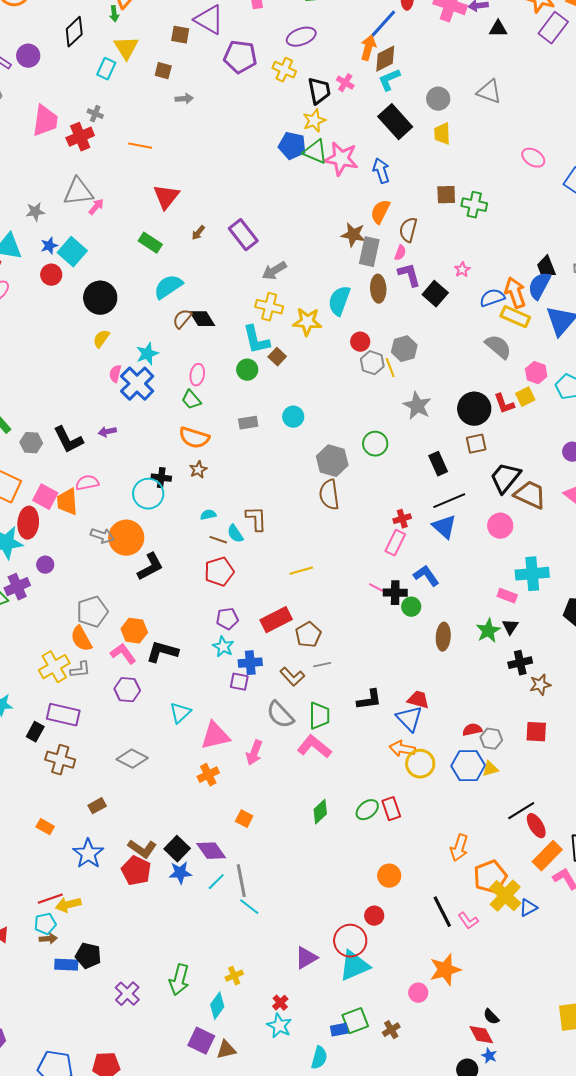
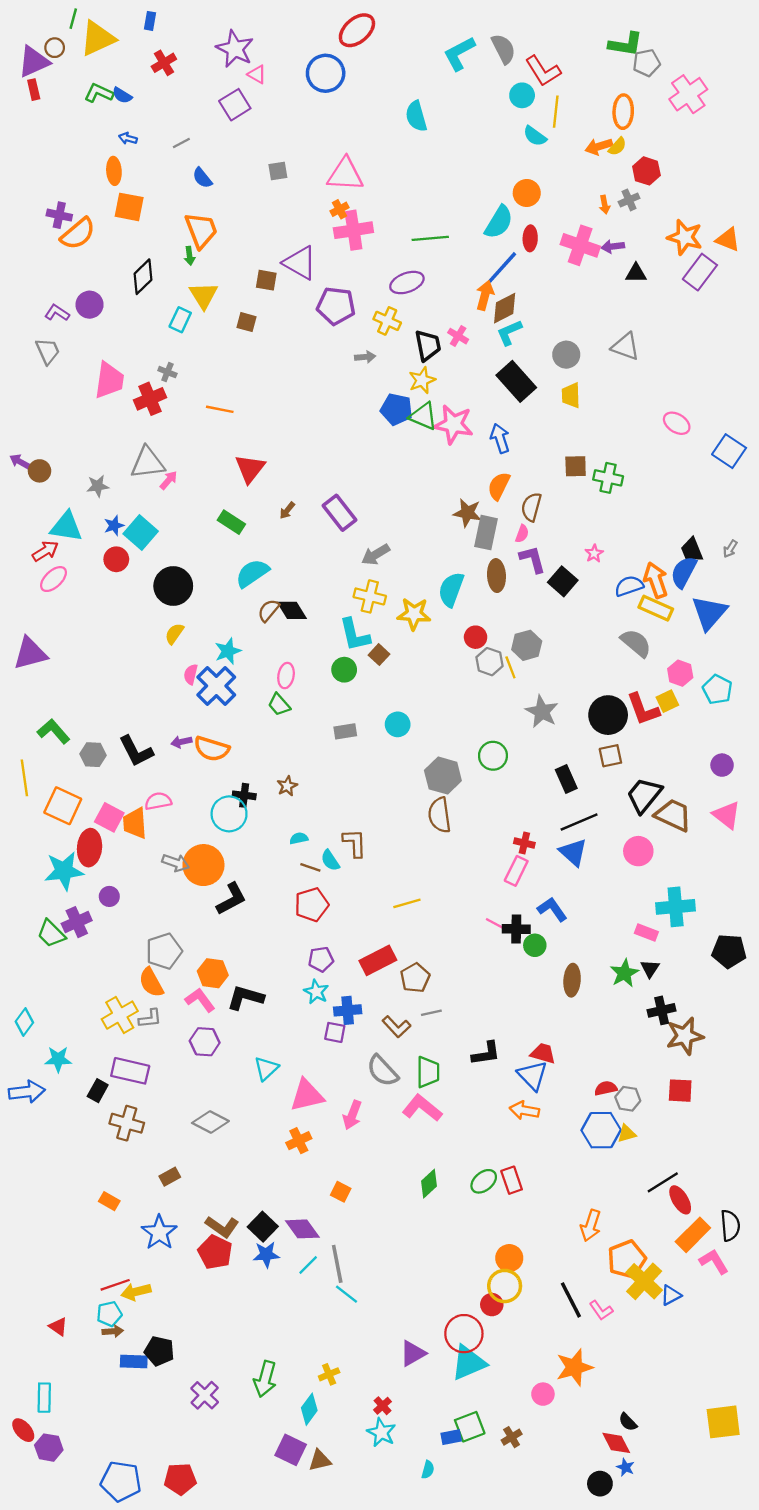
gray arrow: (184, 99) -> (365, 357), moved
red L-shape: (504, 404) -> (643, 709), size x1.4
orange semicircle: (194, 438) -> (212, 749), moved
red cross: (402, 519) -> (524, 843), turned 30
brown star: (540, 685) -> (685, 1036), size x1.5
yellow circle: (420, 764) -> (505, 1286), moved
cyan semicircle: (319, 1058) -> (428, 1470), size x0.7

